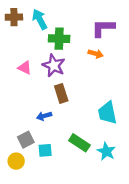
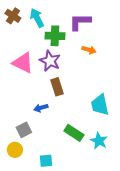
brown cross: (14, 17) -> (13, 16), turned 35
purple L-shape: (103, 28) -> (80, 22), moved
pink triangle: (25, 68) -> (23, 63), size x1.6
cyan square: (45, 150) -> (46, 161), moved

